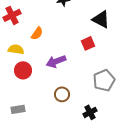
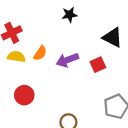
yellow semicircle: (16, 49) -> (16, 57), moved
purple arrow: (56, 61) -> (67, 60), moved

